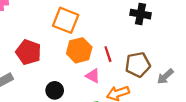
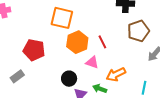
brown pentagon: (138, 65) -> (138, 31), moved
black circle: (55, 90) -> (69, 79), moved

